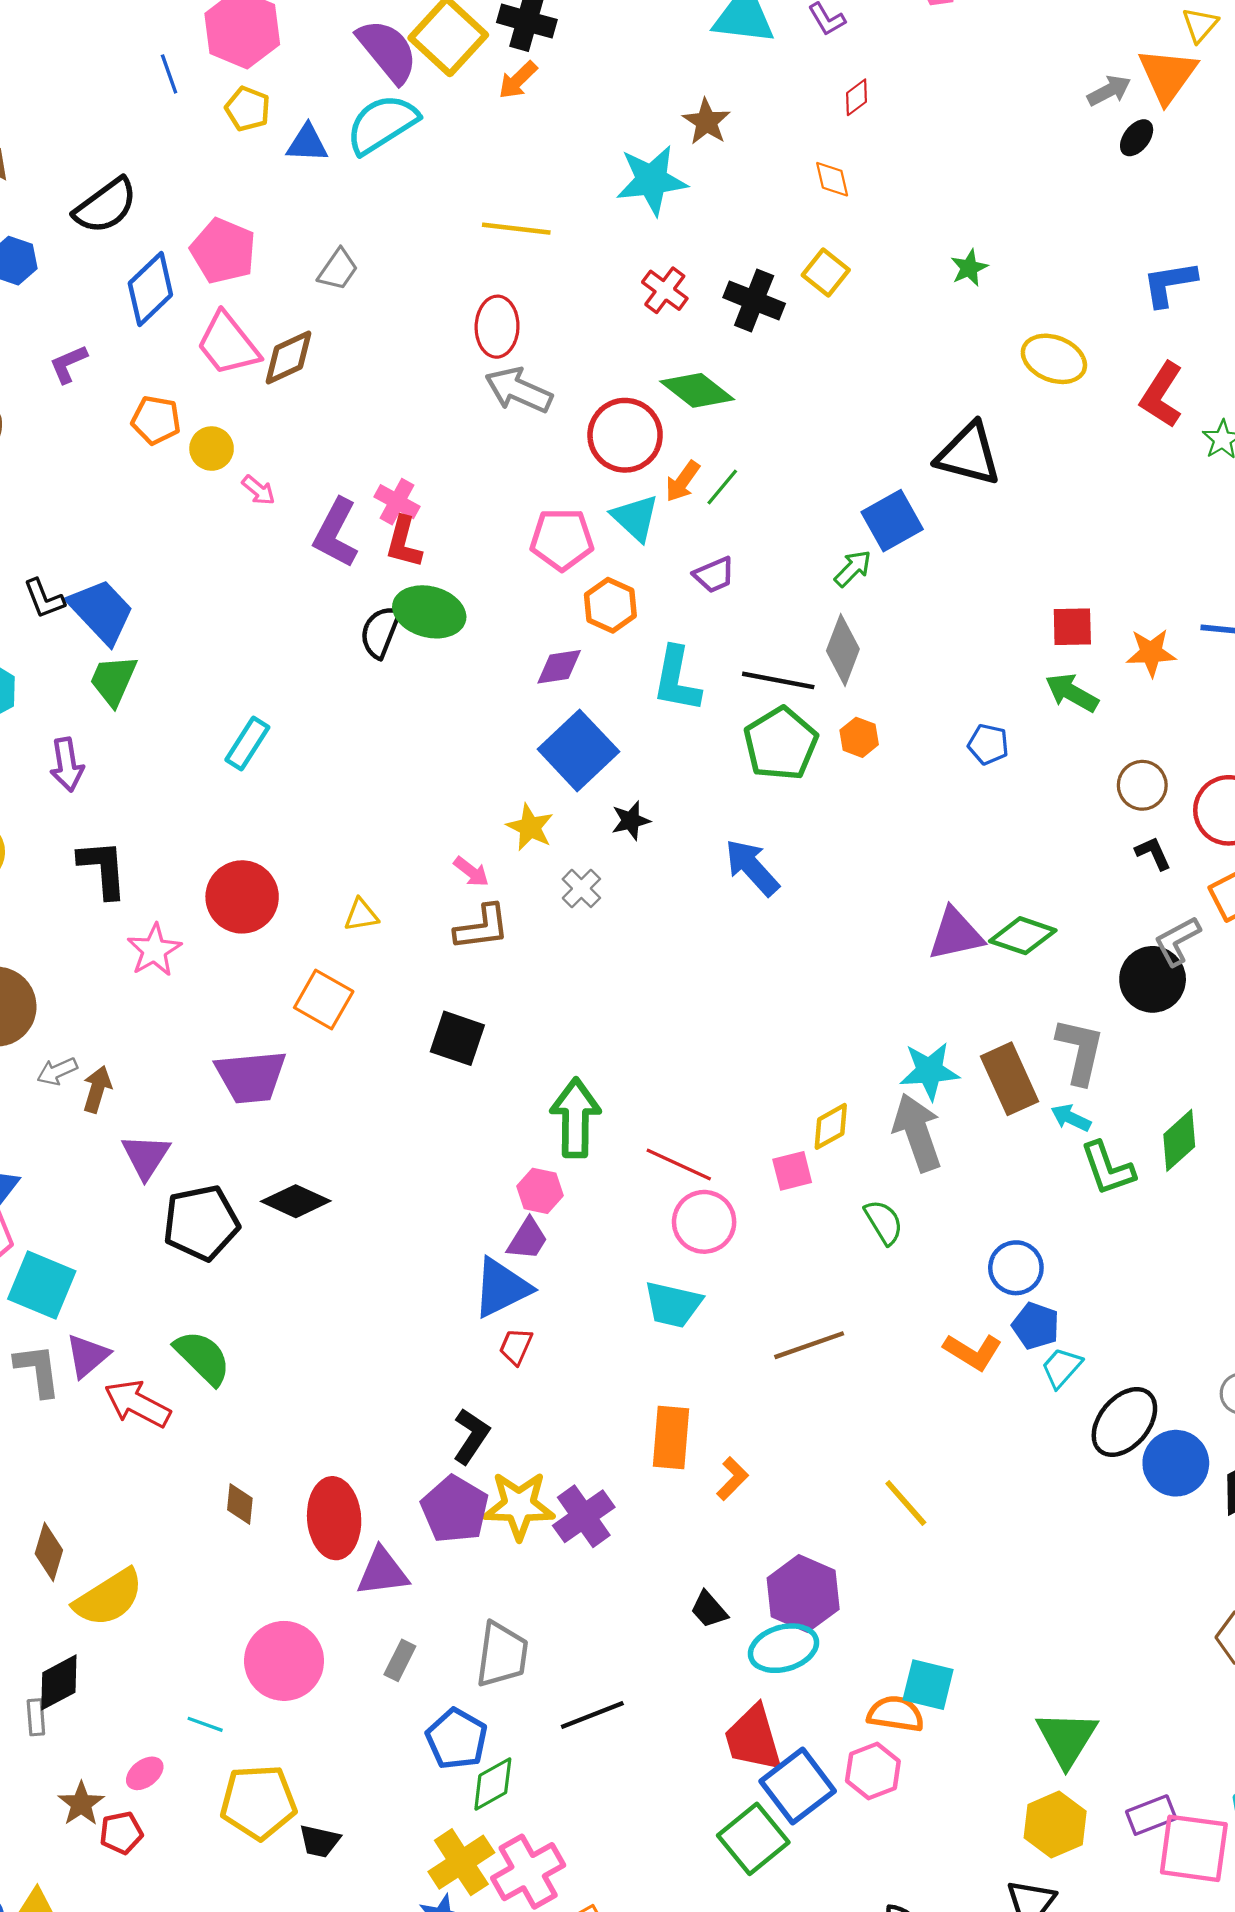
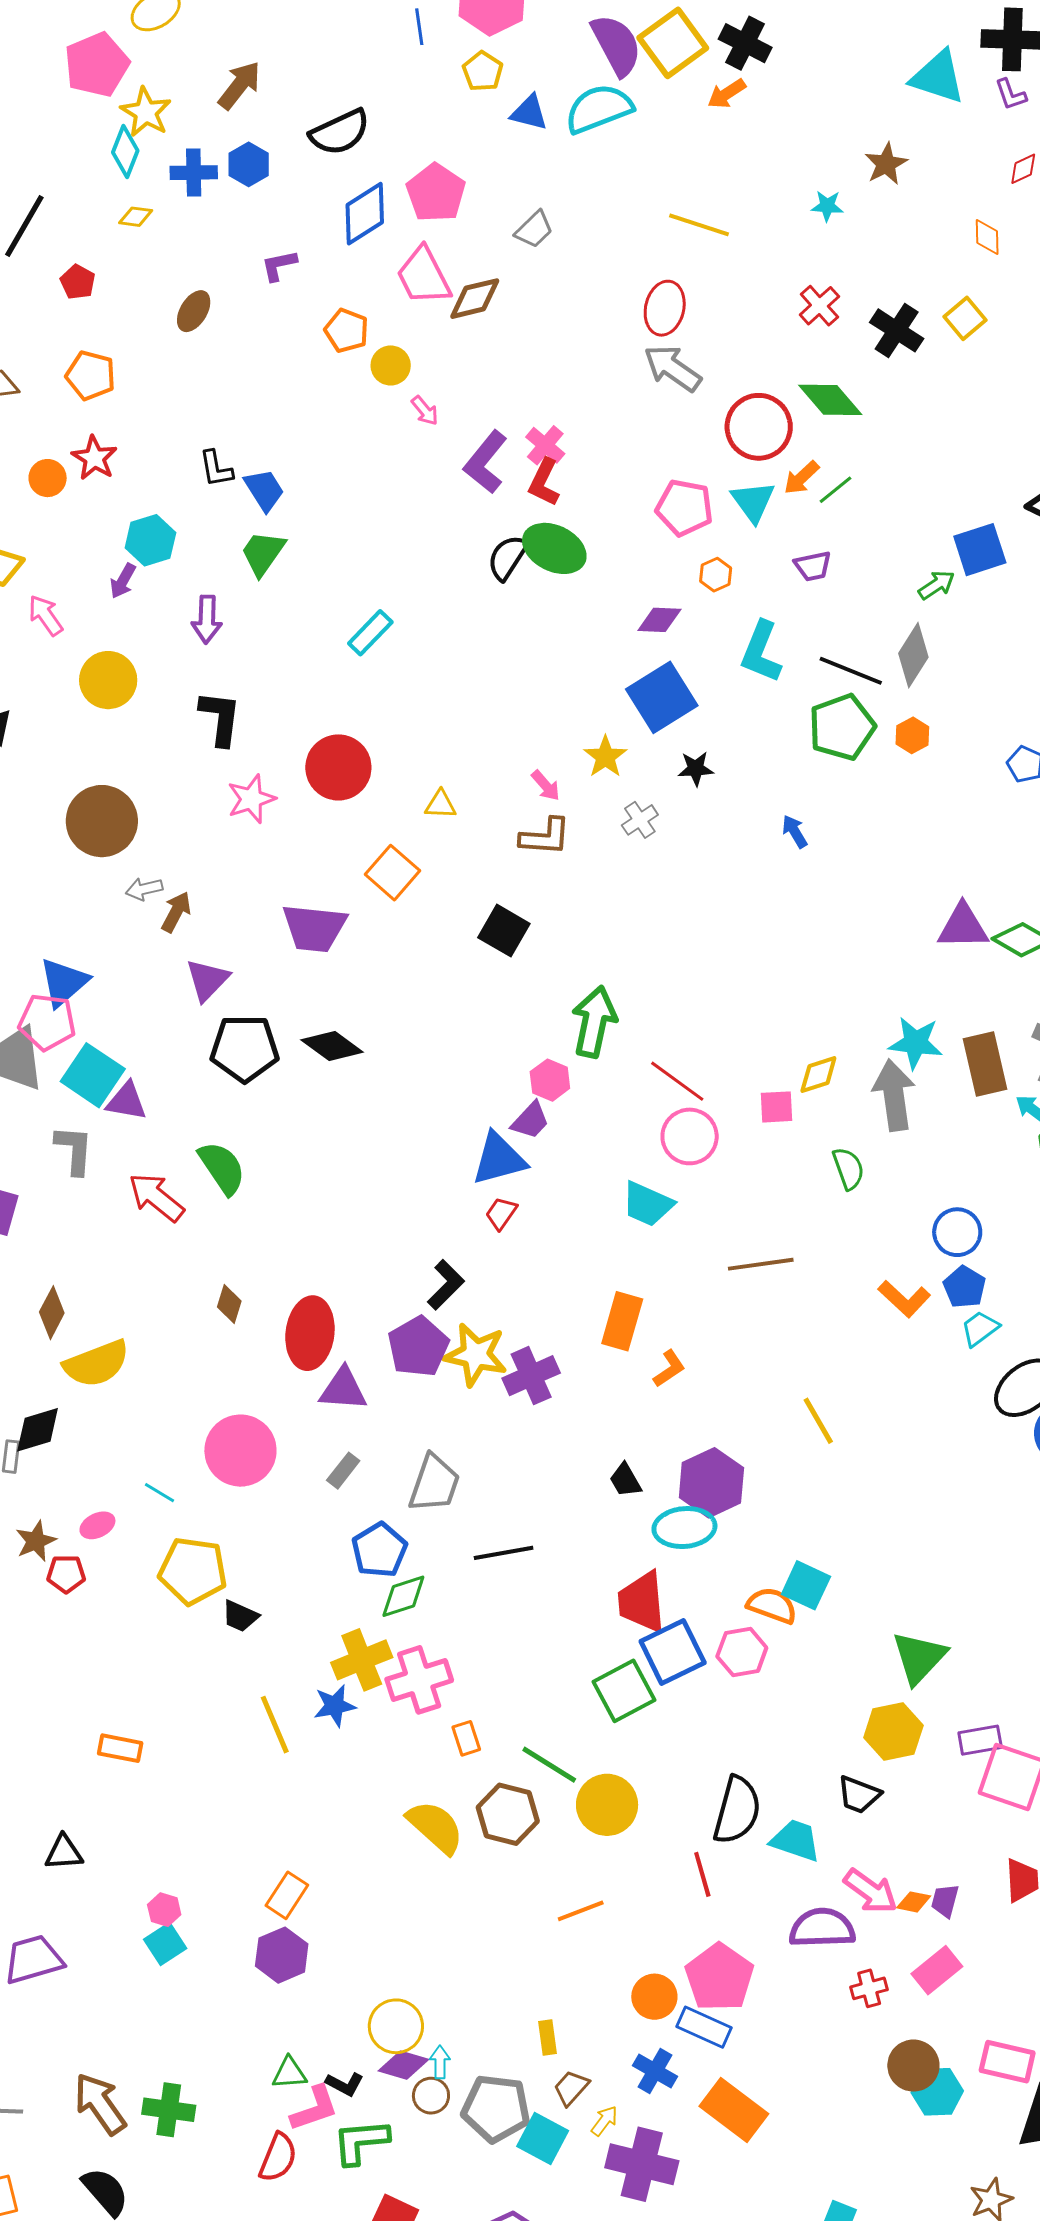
cyan star: (652, 180) -> (827, 206), size x0.5
orange hexagon: (610, 605) -> (716, 575), size x0.7
blue trapezoid: (101, 611) -> (264, 490), size x0.7
blue arrow: (752, 867) -> (795, 831), size x0.6
purple triangle: (87, 1356) -> (126, 1101), moved, turned 39

